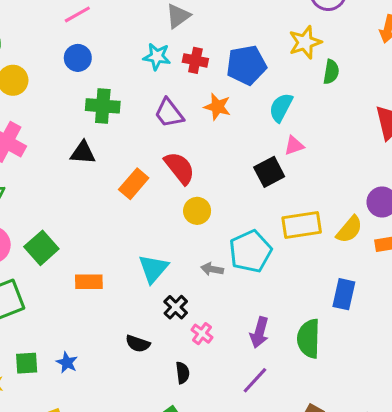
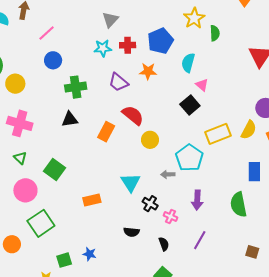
pink triangle: (294, 145) -> (202, 85), turned -48
green square: (41, 248) -> (55, 169), moved
purple arrow: (259, 332) -> (197, 200), moved
purple line: (255, 380) -> (200, 240), moved

